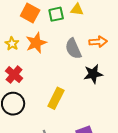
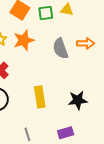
black star: (93, 74) -> (78, 100), moved
yellow rectangle: (56, 98) -> (40, 97), turned -40

